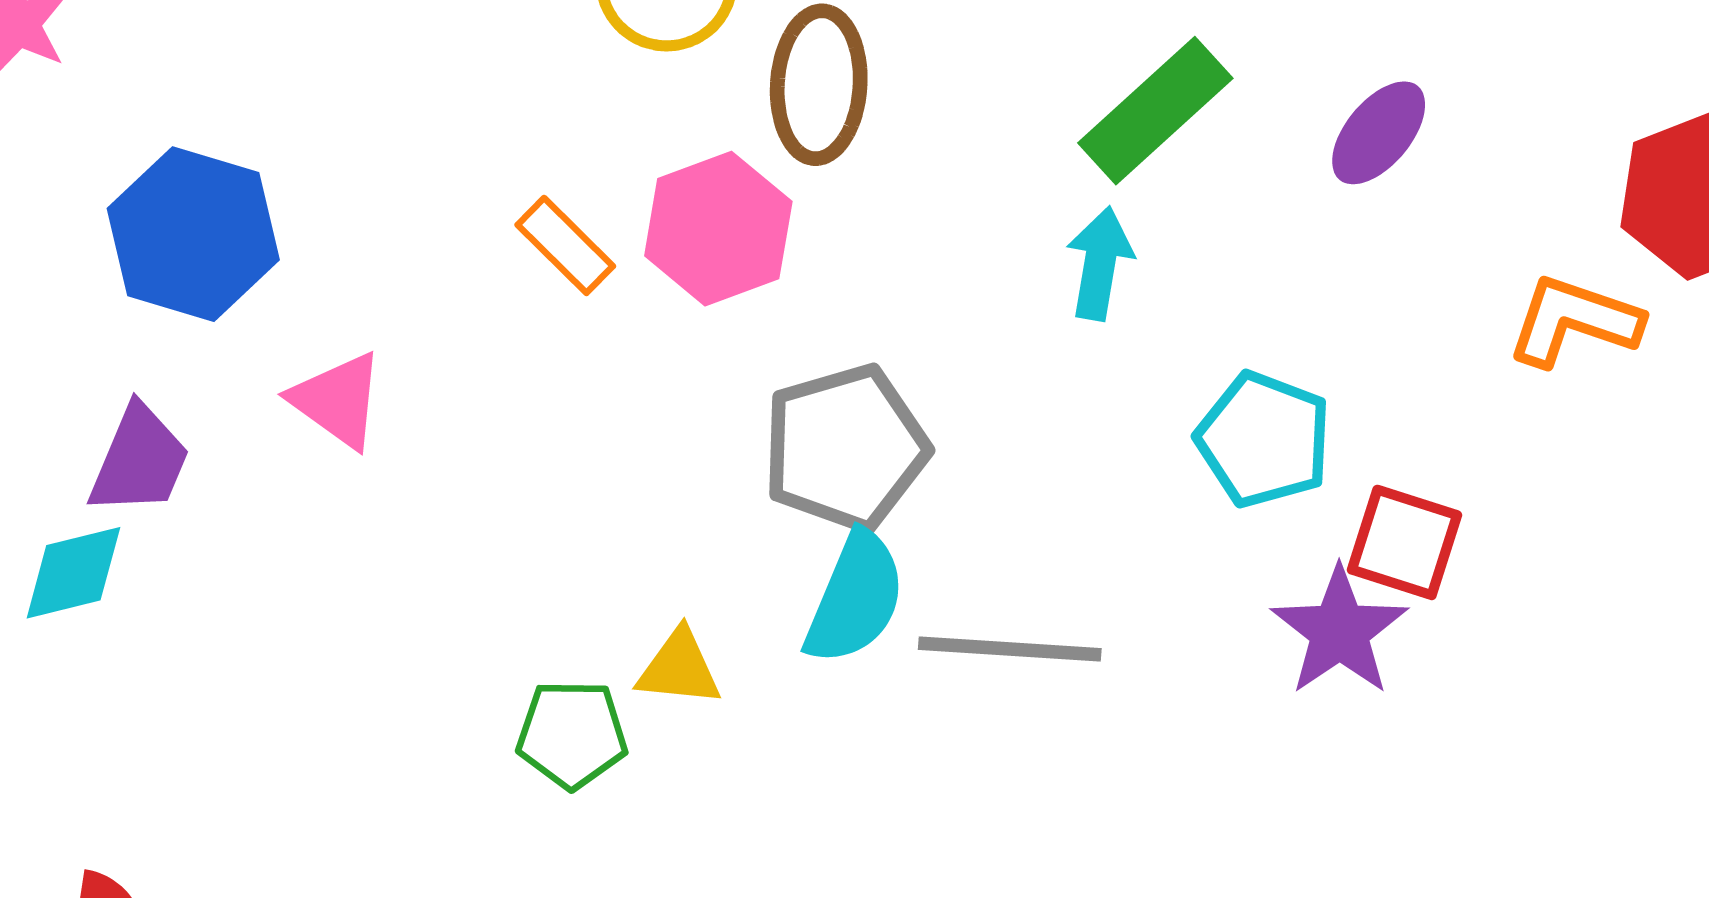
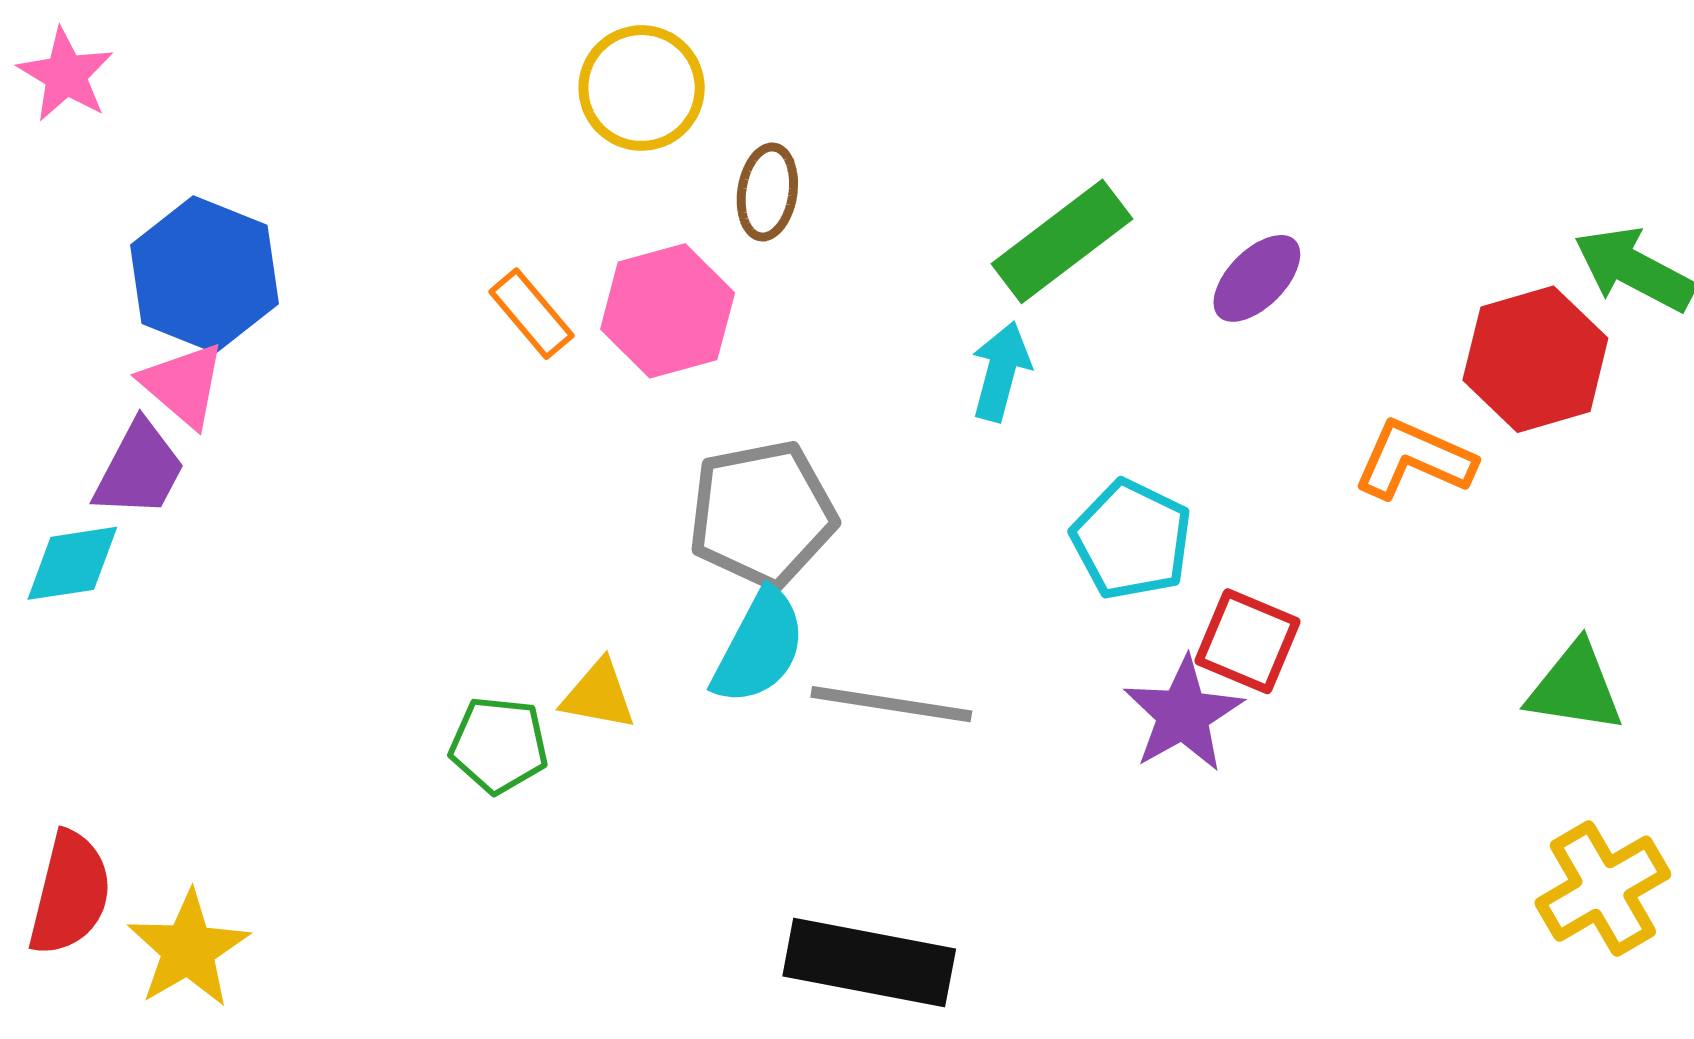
brown ellipse: (819, 85) -> (767, 192), size x0.7
pink triangle: (338, 400) -> (183, 385), moved

